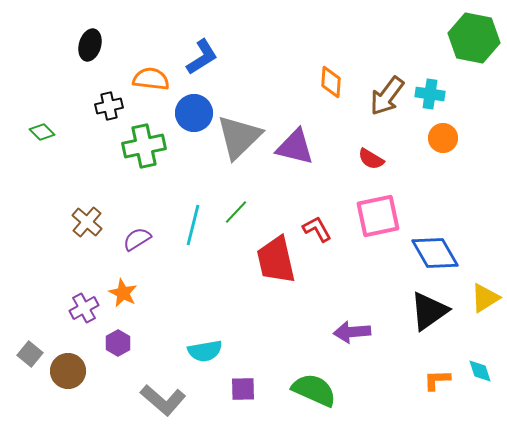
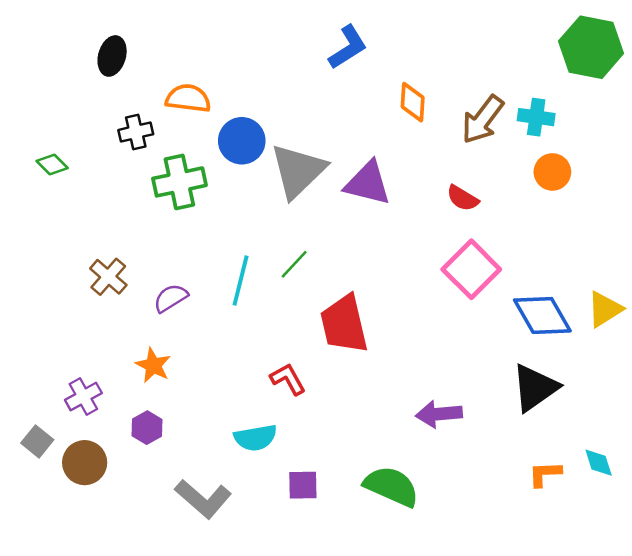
blue L-shape: (202, 57) -> (348, 47), moved
pink square: (378, 216) -> (471, 269), turned -33
red L-shape: (317, 229) -> (288, 379), moved
yellow triangle: (485, 298) -> (605, 309), moved
purple cross: (84, 308) -> (83, 397), moved

